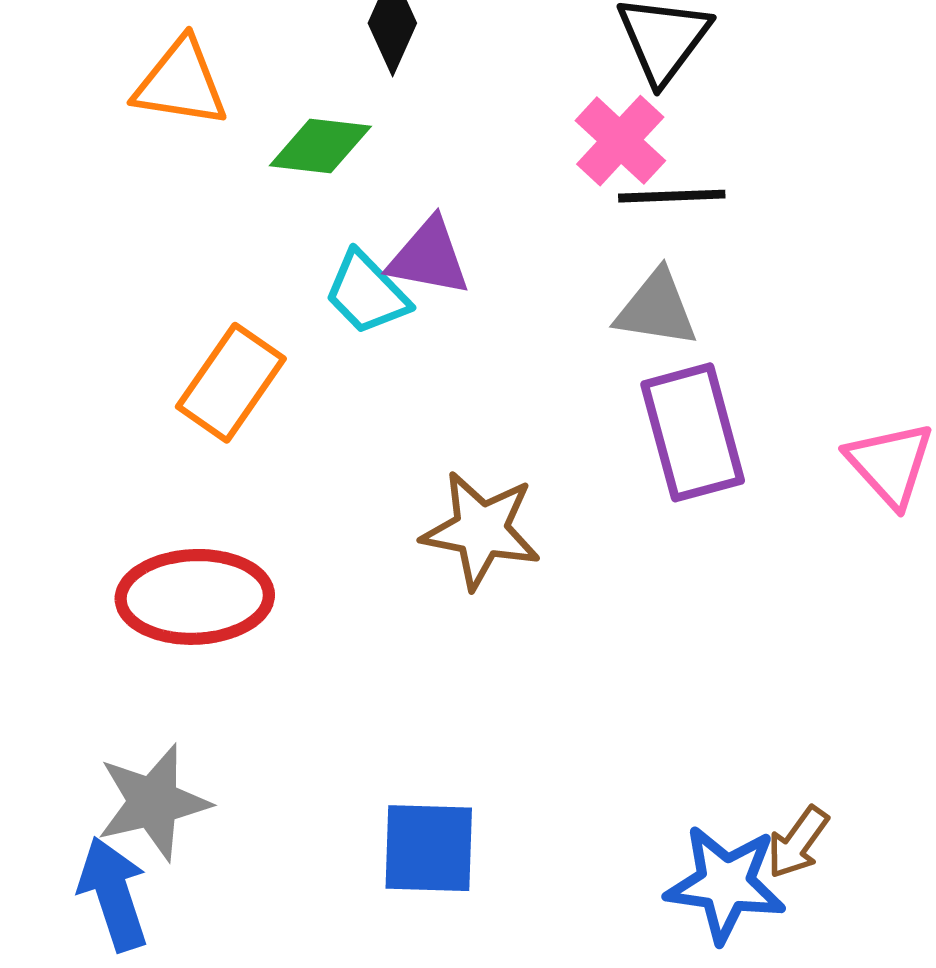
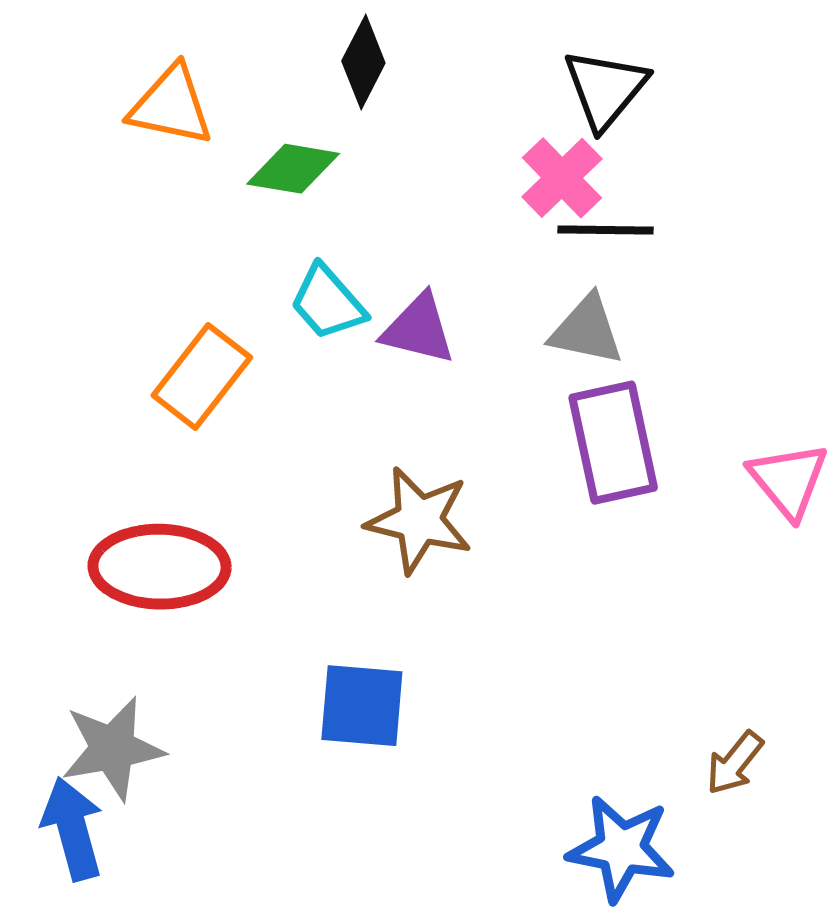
purple triangle: (429, 257) -> (418, 329), moved
brown arrow: (798, 842) -> (735, 763), moved
blue square: (429, 848) -> (362, 706), moved

